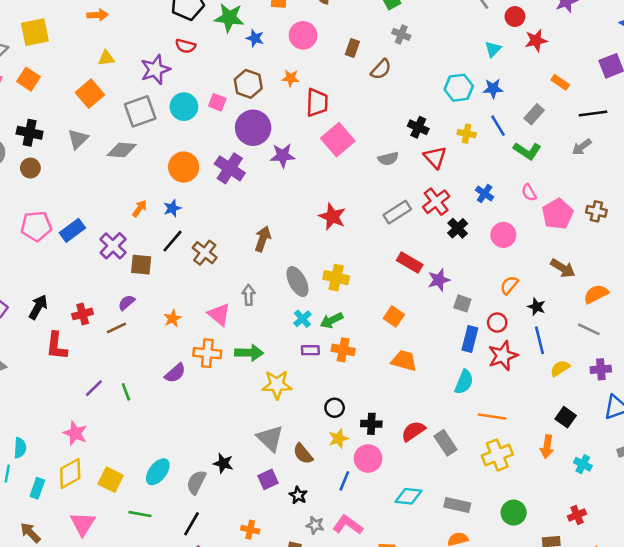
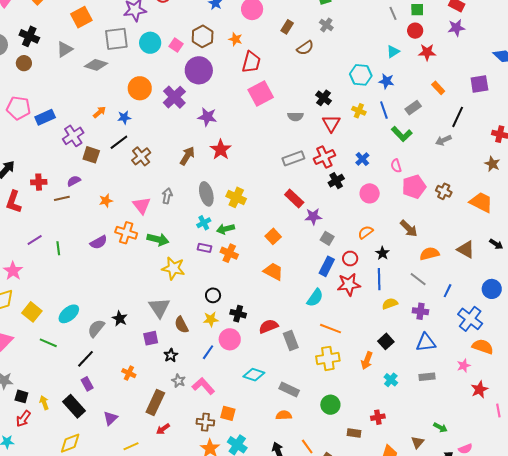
black line: (593, 114) -> (458, 117), turned -70
purple star: (283, 156) -> (207, 117), moved
red star: (332, 217) -> (221, 150), moved

